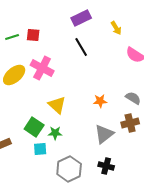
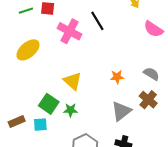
pink cross: (42, 68) -> (69, 31), moved
brown cross: (130, 123) -> (148, 100), turned -36
cyan square: (40, 149) -> (40, 125), moved

